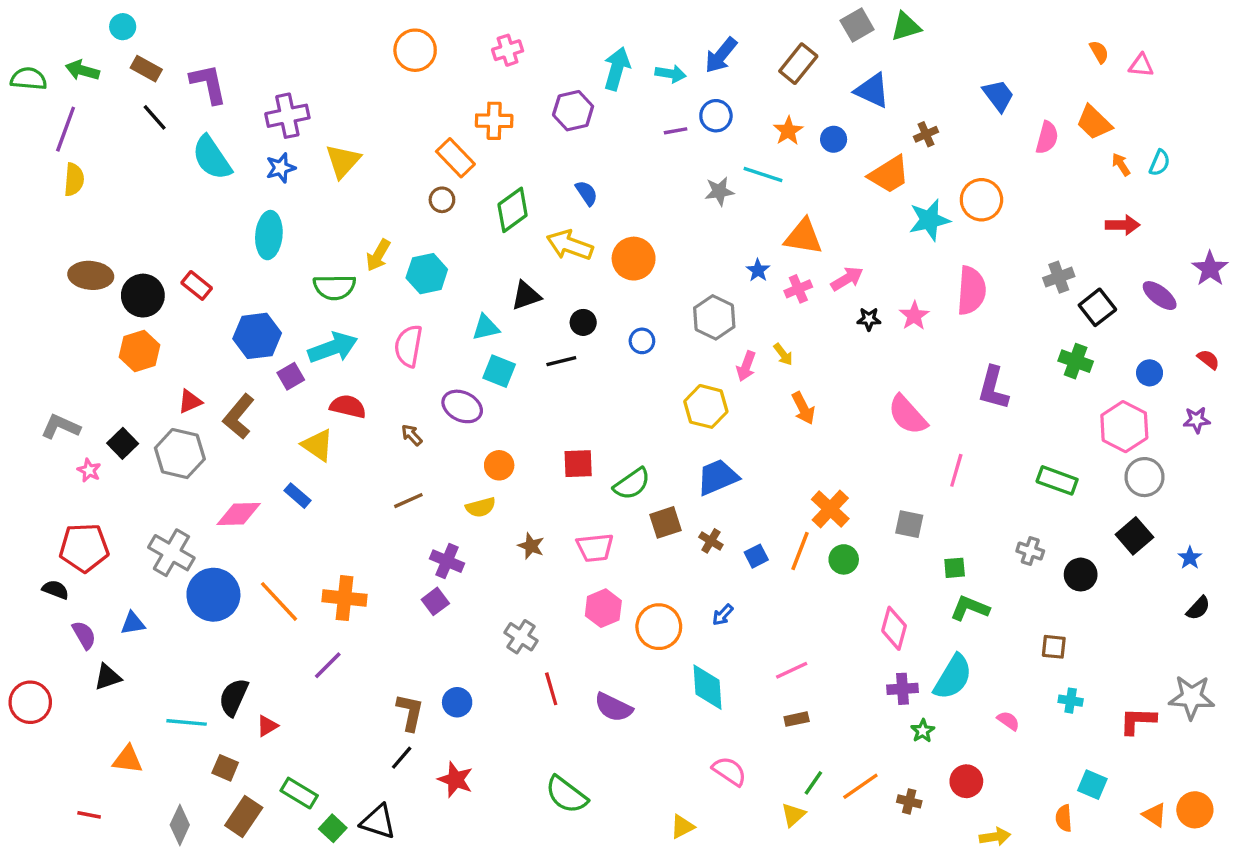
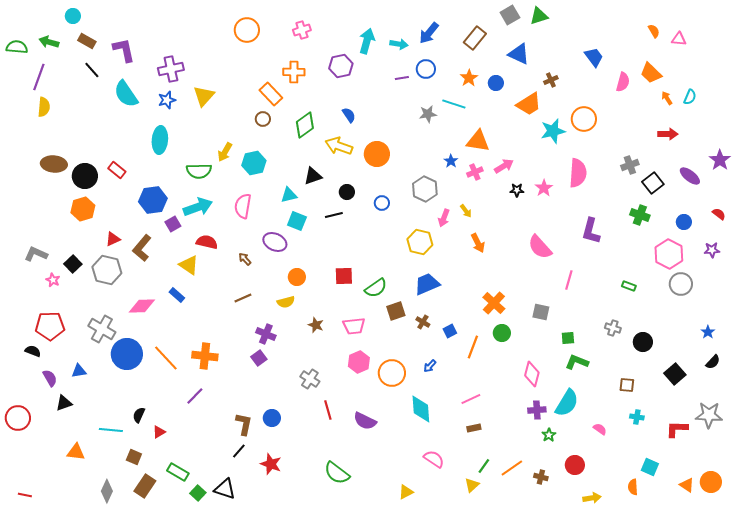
green rectangle: (1057, 480) -> (629, 286), size x0.6
black square: (1134, 536) -> (675, 374), moved
orange line: (800, 551) -> (473, 347), moved
black semicircle: (234, 697) -> (139, 415), size x0.7
red line: (89, 815) -> (25, 495), moved

